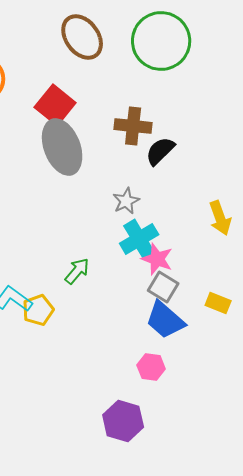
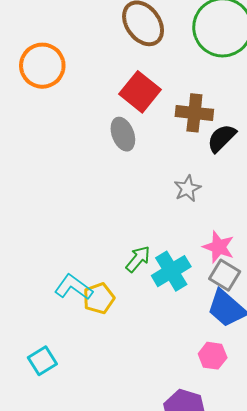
red square: (55, 105) -> (140, 92), moved
gray ellipse: (62, 147) -> (123, 134), size x0.6
cyan cross: (139, 239) -> (171, 271), moved

